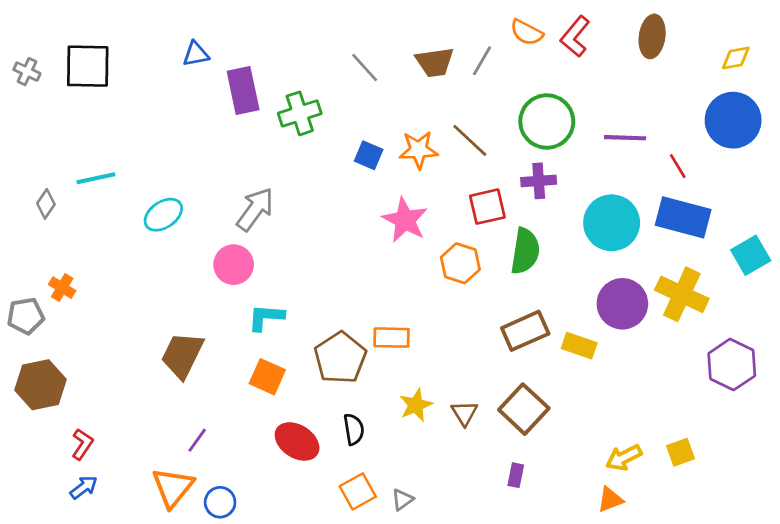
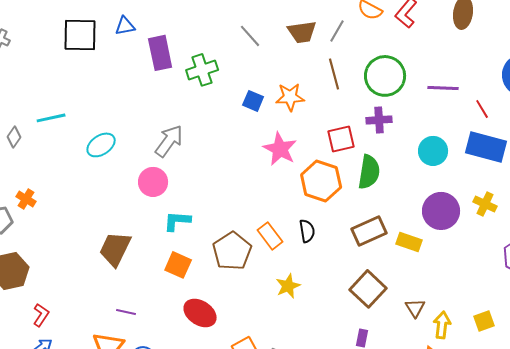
black square: (88, 66) -> (80, 35), moved
brown line: (470, 140) -> (334, 74), moved, turned 32
cyan circle: (612, 223) -> (433, 151), size x0.7
orange hexagon: (460, 263) -> (321, 181), size x1.4
yellow cross: (682, 294) -> (485, 204), size x0.6
orange rectangle: (392, 338) -> (270, 236), turned 52
brown triangle: (464, 413) -> (415, 308), moved
black semicircle: (354, 429) -> (307, 231), moved
purple line: (197, 440) -> (126, 312), turned 66
yellow arrow: (624, 458) -> (442, 325), turned 124

